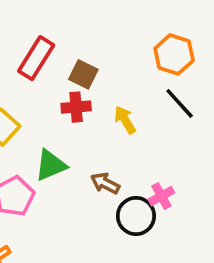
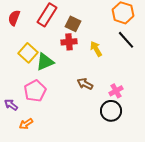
green triangle: (51, 165) -> (45, 62), moved
black circle: (136, 216) -> (111, 111), moved

